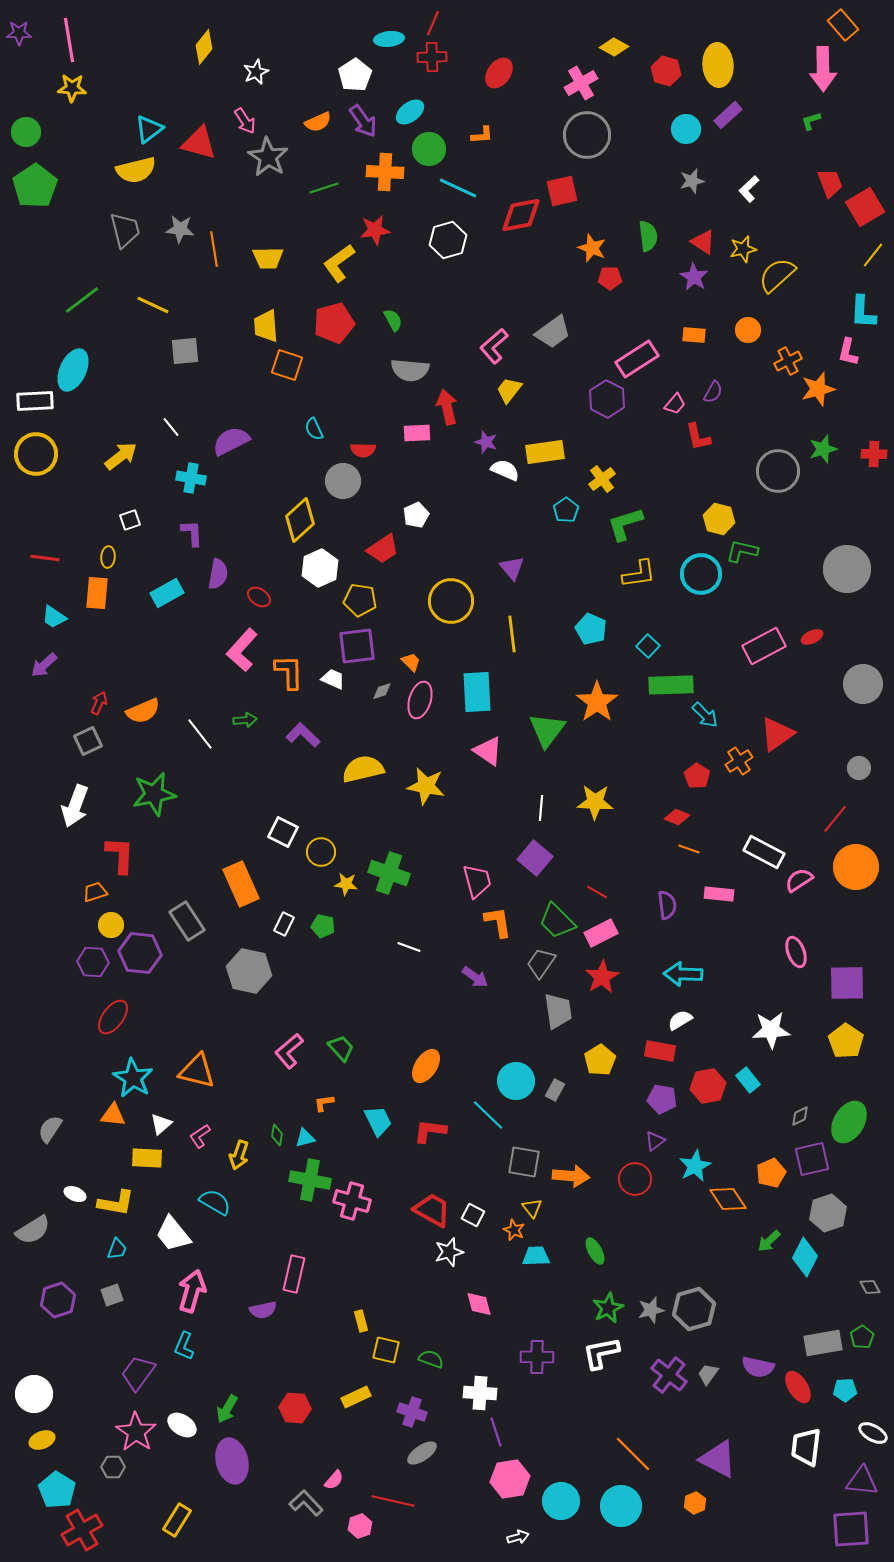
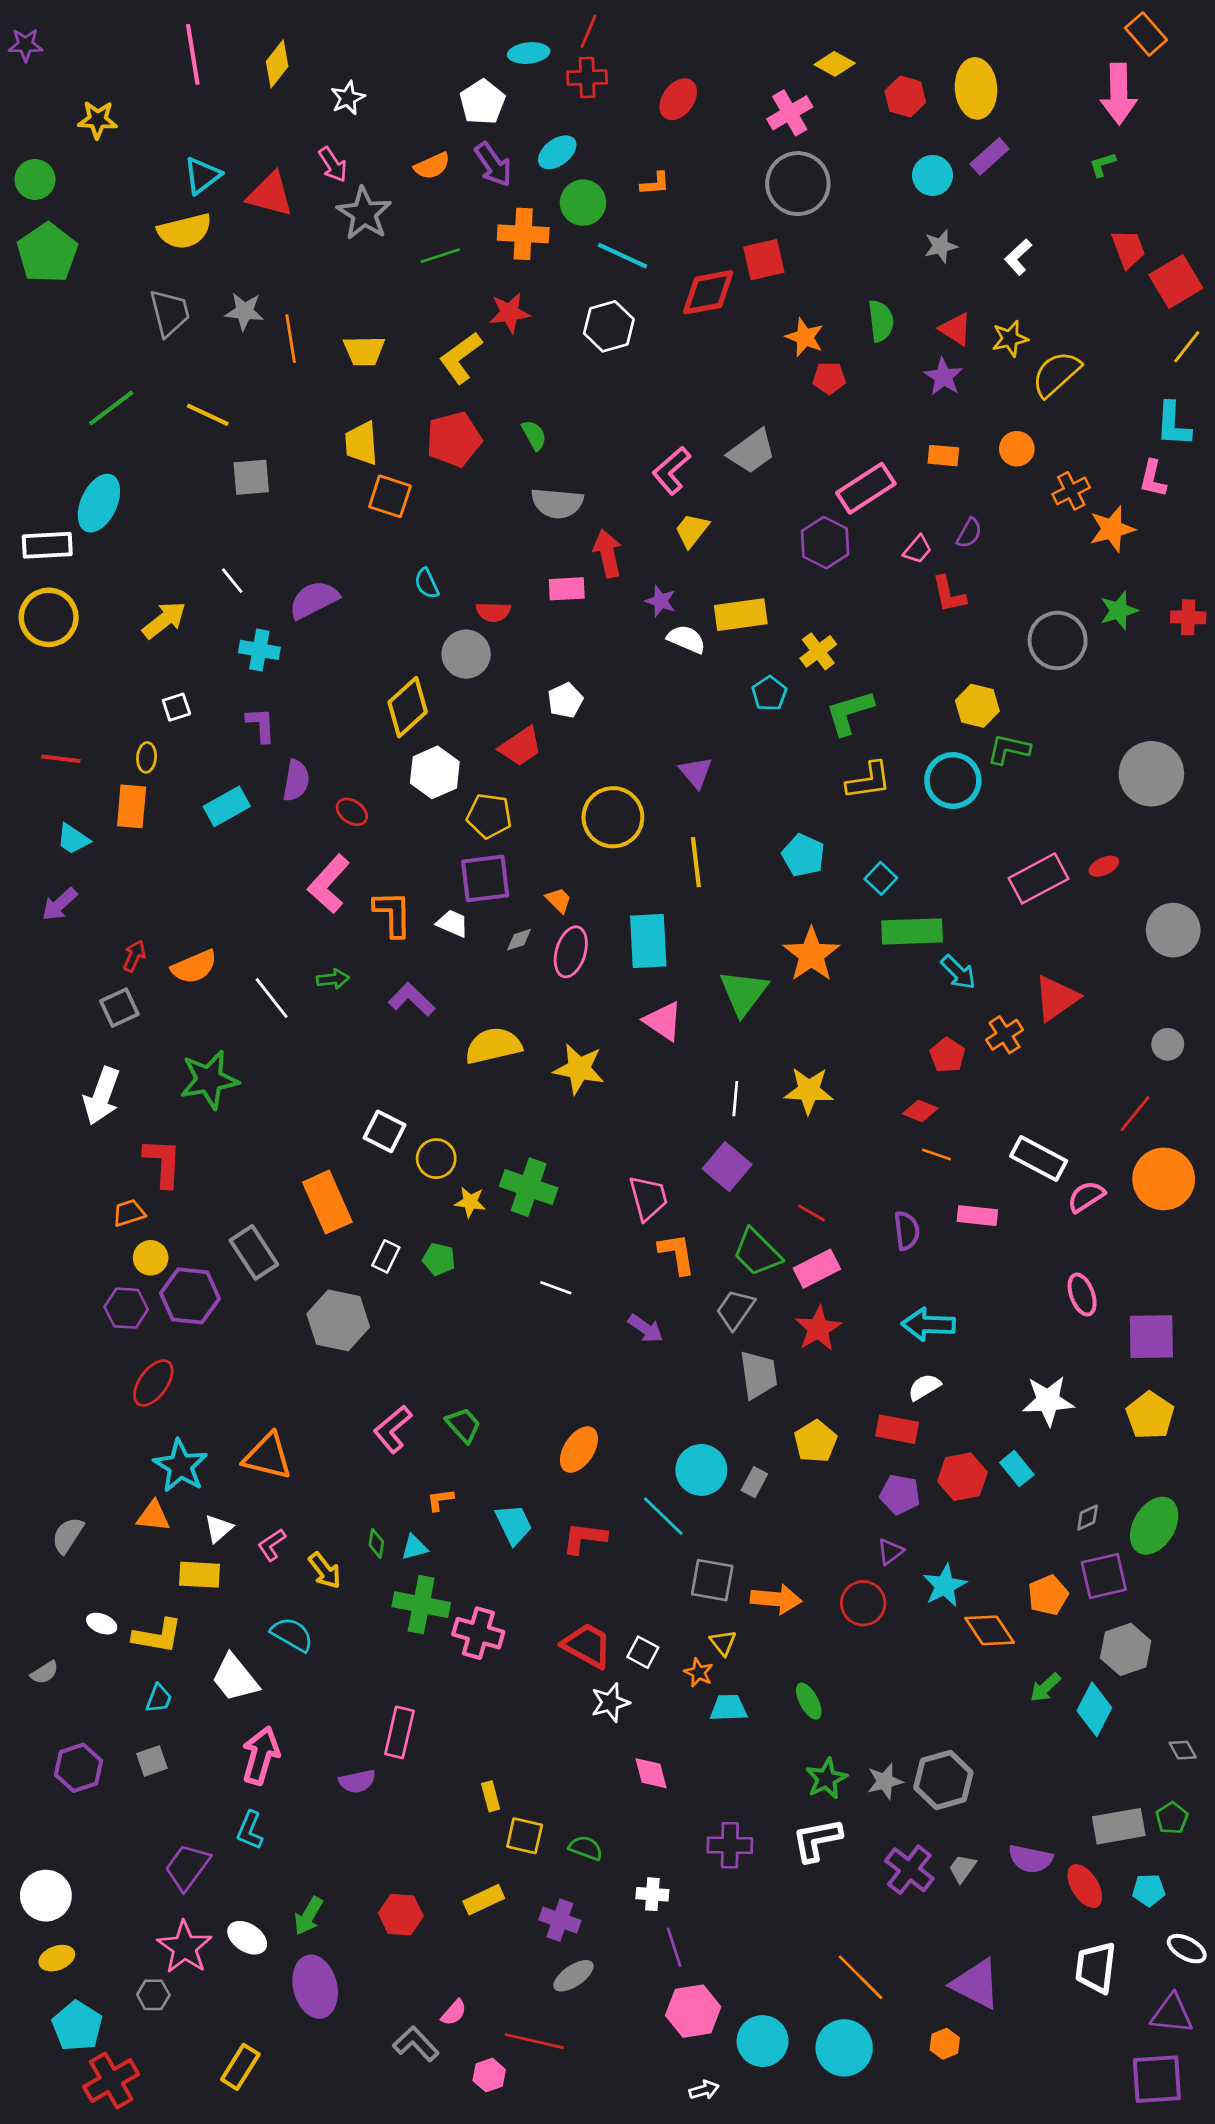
pink line: (69, 40) -> (193, 54), moved
yellow arrow: (239, 1155) -> (325, 1571), turned -56
gray semicircle: (33, 1230) -> (45, 1673), size x0.6
white cross: (480, 1393) -> (652, 1894), size x0.7

